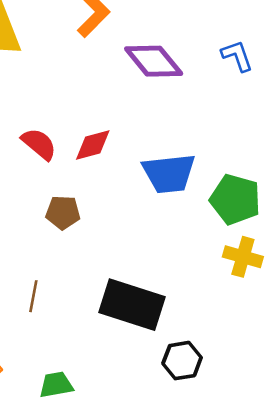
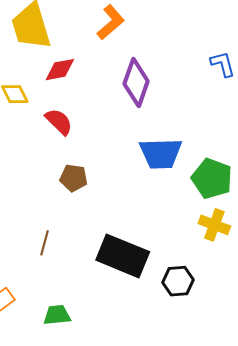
purple diamond: (154, 61) -> (136, 82), moved, turned 54
red diamond: (93, 145) -> (60, 70), moved
black hexagon: (182, 361) -> (178, 281), moved

